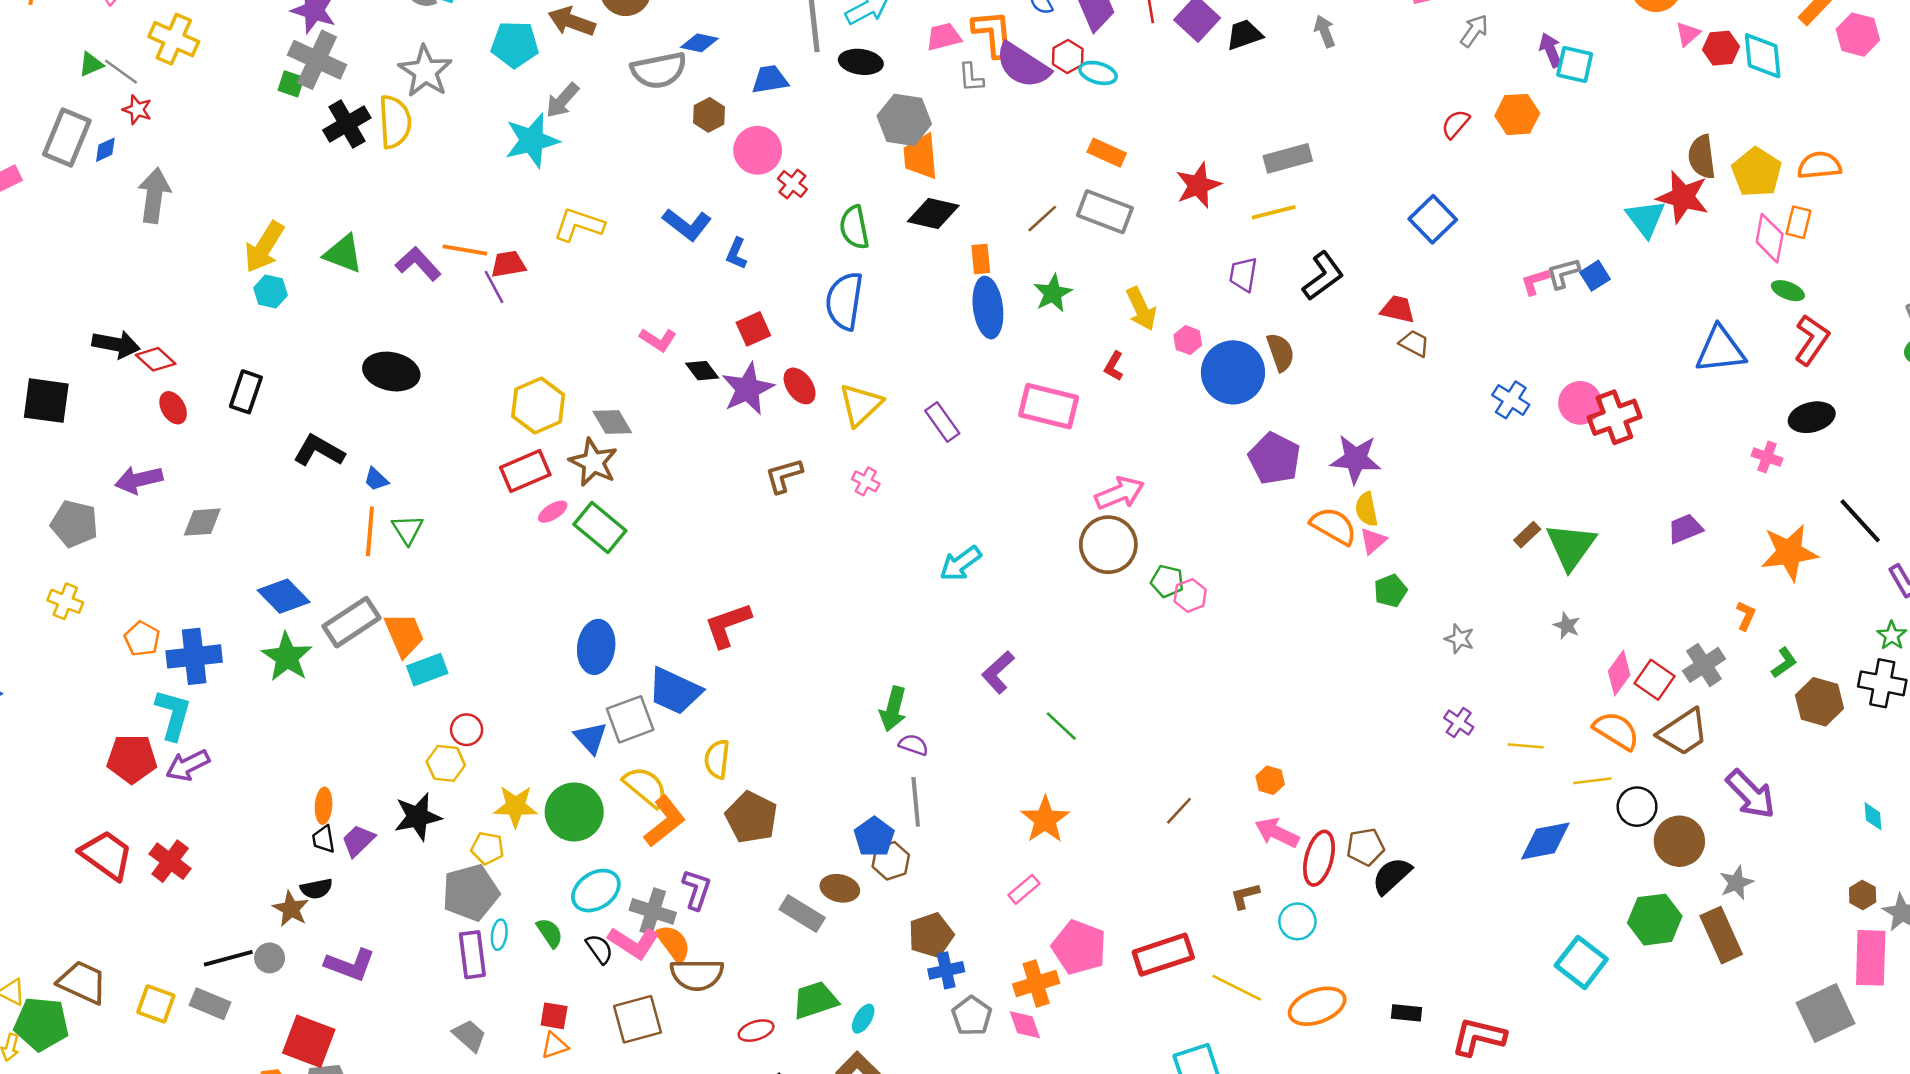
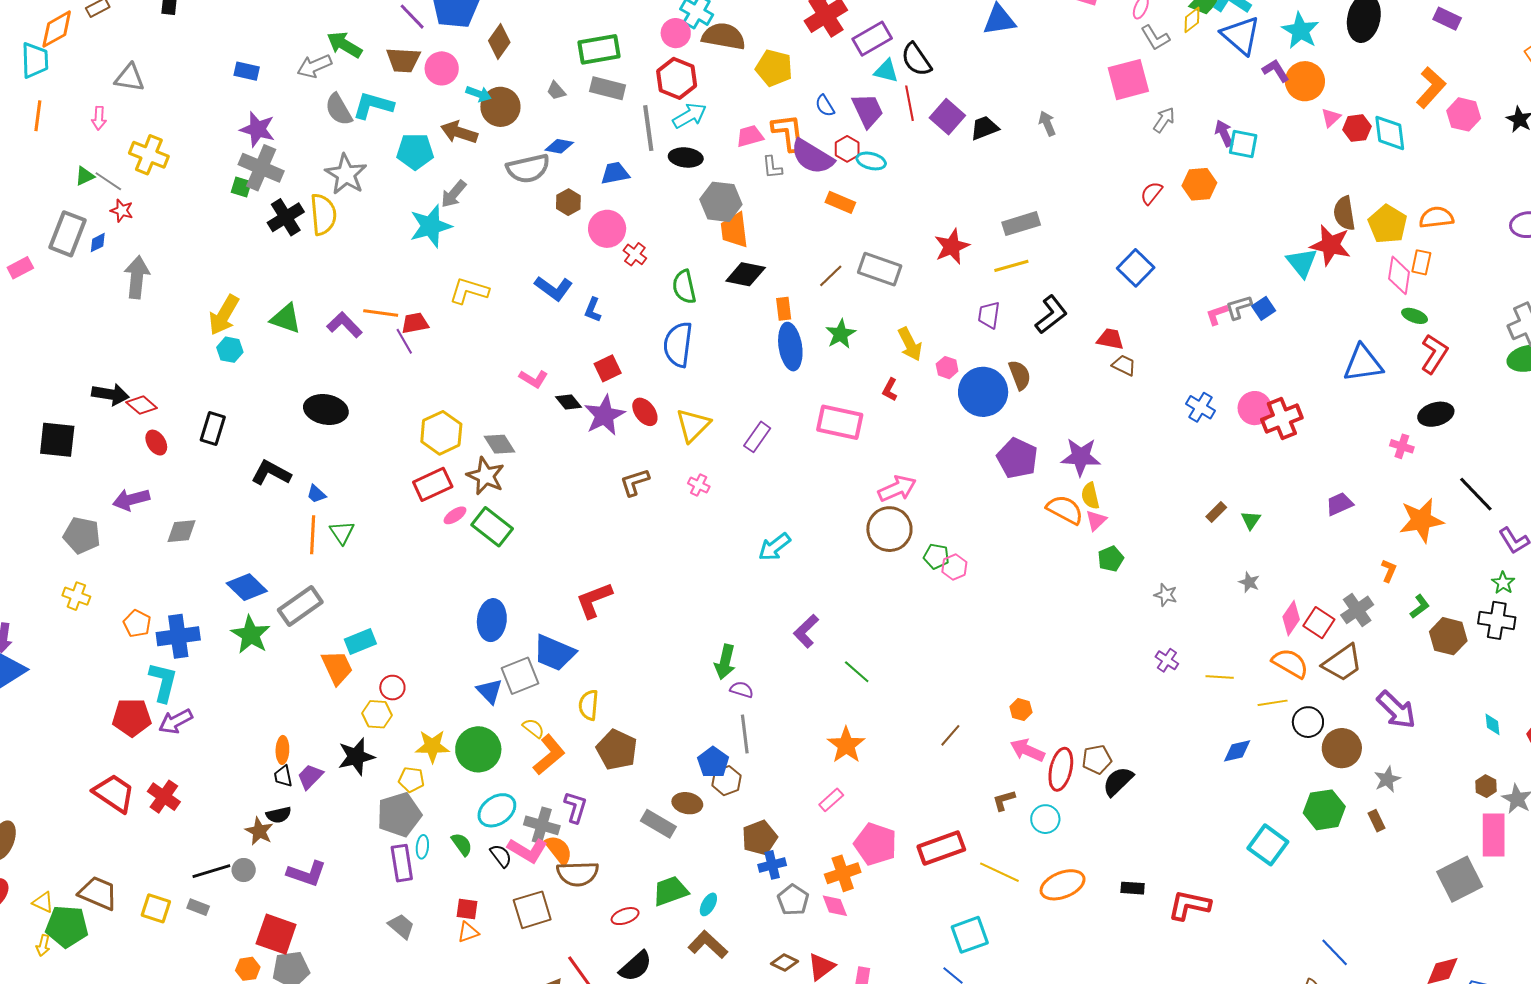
orange rectangle: (1107, 153) -> (840, 202), moved
purple rectangle: (942, 422) -> (757, 437), turned 72
green triangle: (1571, 546) -> (1251, 520), size x0.5
orange trapezoid: (404, 635) -> (337, 668), moved
yellow semicircle: (645, 787) -> (533, 728), size x0.6
blue diamond: (1545, 841) -> (1237, 751), size x0.7
brown rectangle: (1721, 935) -> (1377, 821), size x0.5
gray rectangle: (210, 1004) -> (198, 907), size x0.7

